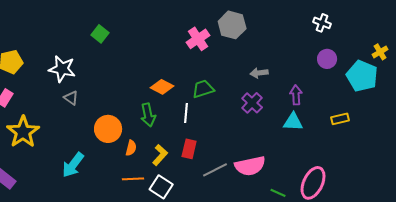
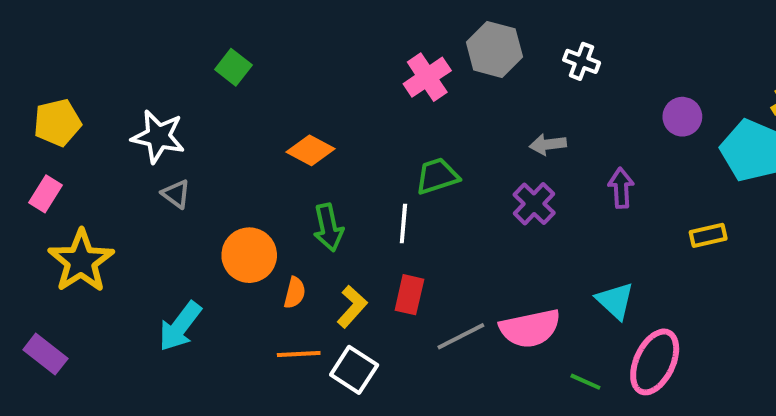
white cross: (322, 23) -> (581, 61), moved
orange diamond: (162, 87) -> (311, 150), moved
cyan triangle: (293, 122) -> (615, 301), moved, turned 40

